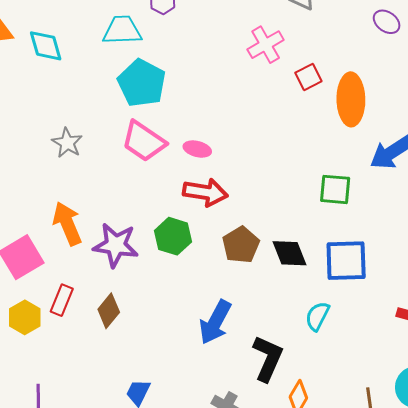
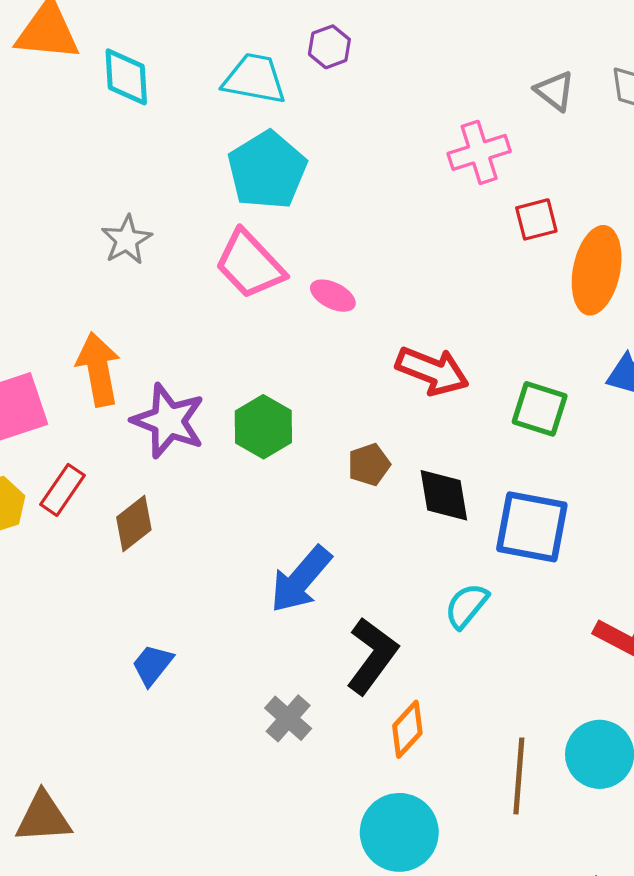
red arrow: (205, 192) -> (432, 371), moved
brown pentagon: (241, 245) -> (369, 465), size x0.7

